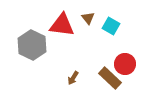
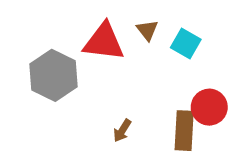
brown rectangle: (110, 78) -> (184, 131), turned 50

